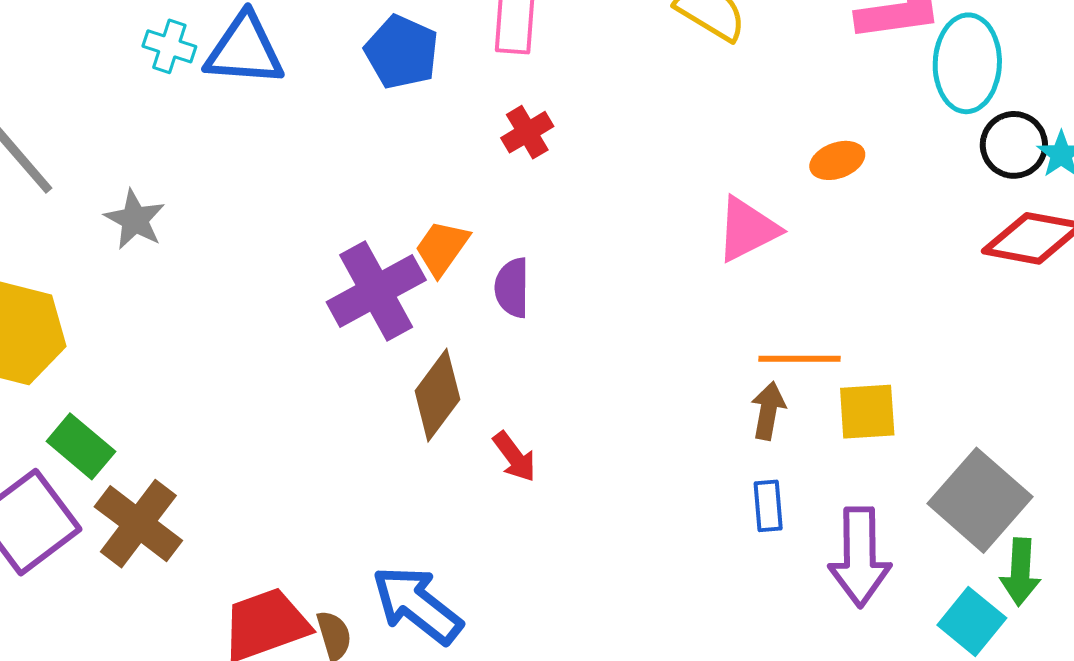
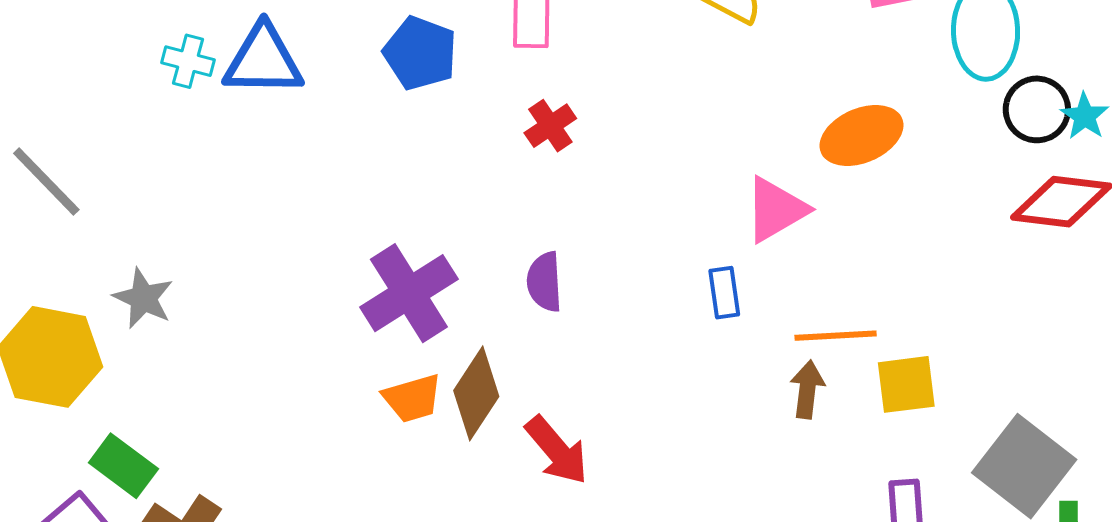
orange ellipse: (837, 160) -> (862, 135), size x1.5
gray star: (135, 220) -> (143, 298), moved
orange trapezoid: (442, 248) -> (412, 398), moved, turned -138
red arrow: (514, 457) -> (557, 450), size x1.4
blue rectangle: (768, 506) -> (724, 293), moved

